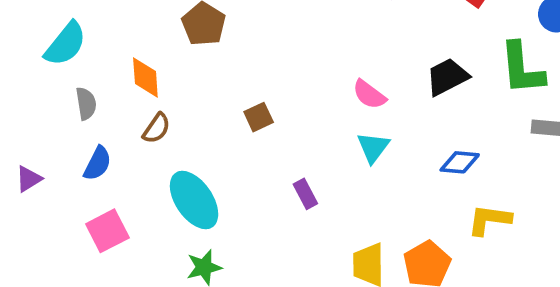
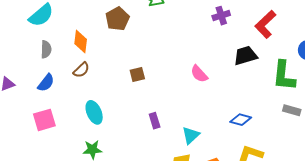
black trapezoid: (447, 77) -> (245, 56), moved
cyan triangle: (373, 147) -> (191, 135), moved
cyan ellipse: (194, 200) -> (94, 112), size x0.7

